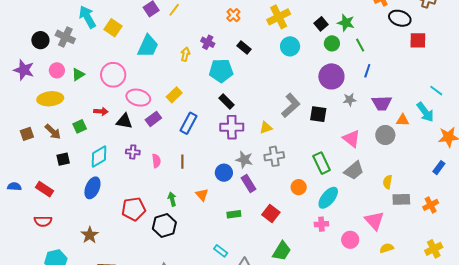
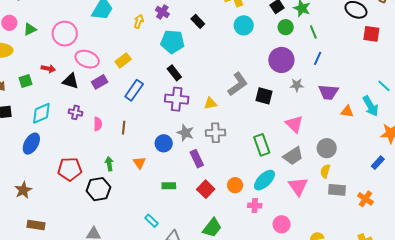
gray circle: (385, 135) -> (327, 148), moved
purple rectangle: (248, 184) -> (197, 159), moved
orange circle: (299, 187) -> (235, 185), moved
orange cross: (431, 205) -> (365, 199), turned -35
pink triangle: (374, 221) -> (298, 186), moved

